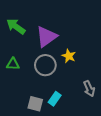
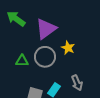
green triangle: (13, 64) -> (22, 61), moved
gray arrow: (89, 89) -> (77, 83), moved

